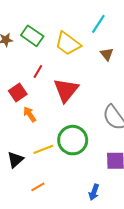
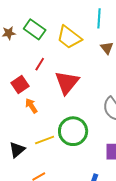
cyan line: (98, 24) -> (99, 18), turned -30

